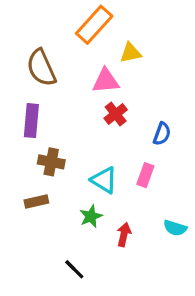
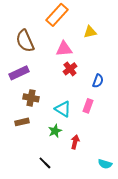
yellow triangle: (131, 53) -> (90, 32), moved
purple rectangle: (31, 121) -> (19, 73), turned 60
cyan semicircle: (175, 228) -> (105, 164), moved

